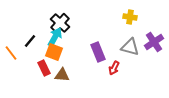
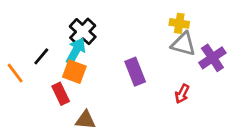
gray triangle: (130, 47) -> (183, 44), moved
red arrow: (114, 68) -> (182, 94), moved
brown triangle: (62, 75) -> (85, 120), moved

